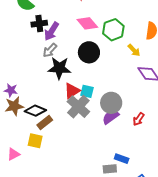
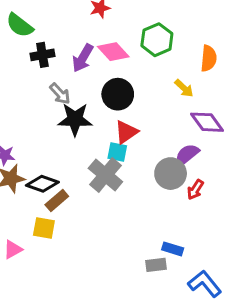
green hexagon: (113, 30) -> (157, 40), moved
purple arrow: (51, 31) -> (83, 58), moved
gray arrow: (50, 50) -> (60, 94), turned -84
red triangle: (72, 91) -> (126, 132), moved
gray circle: (111, 103) -> (171, 174), moved
purple semicircle: (111, 117) -> (187, 155), moved

